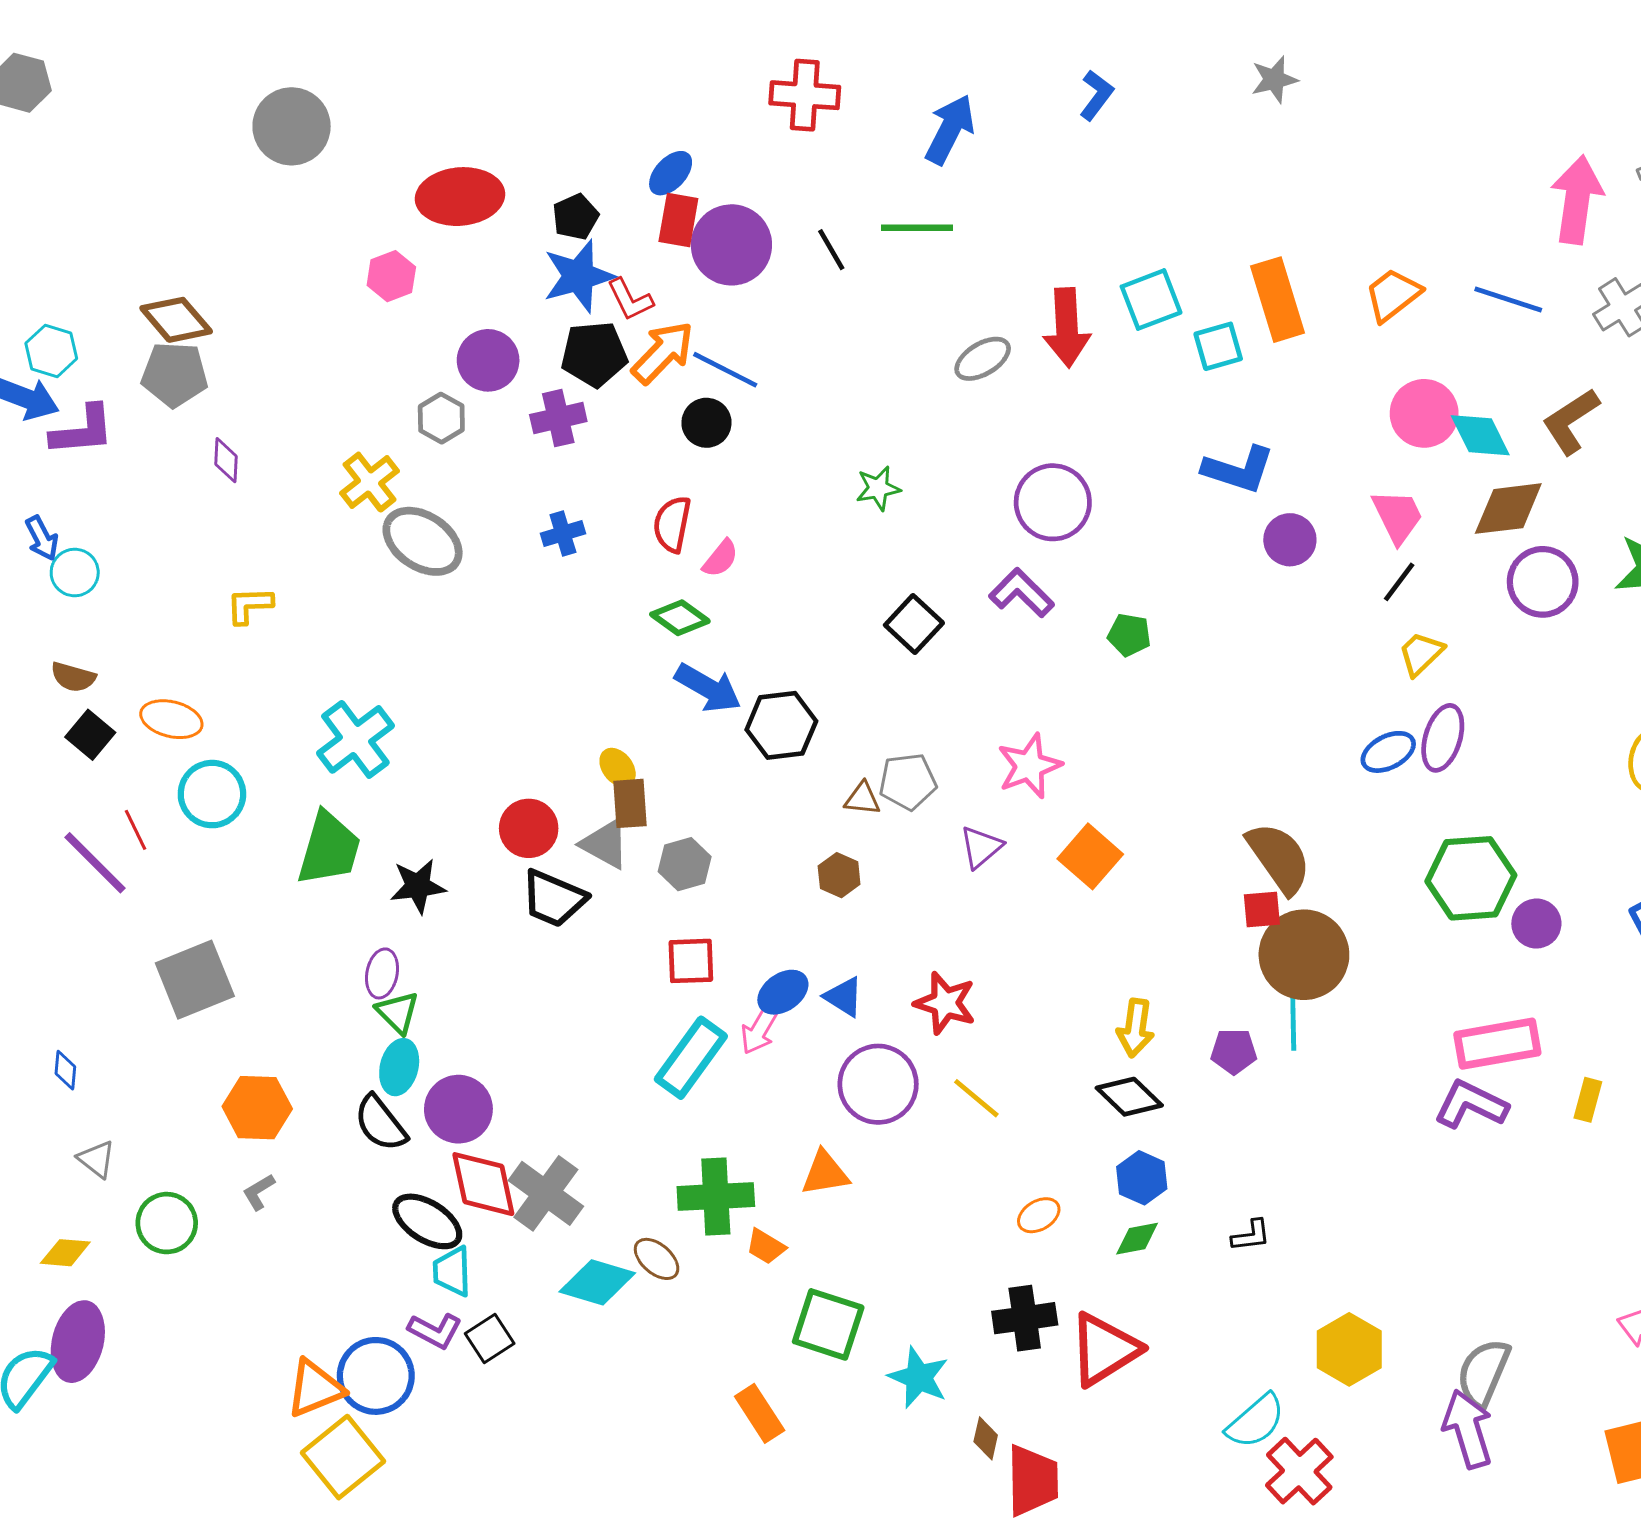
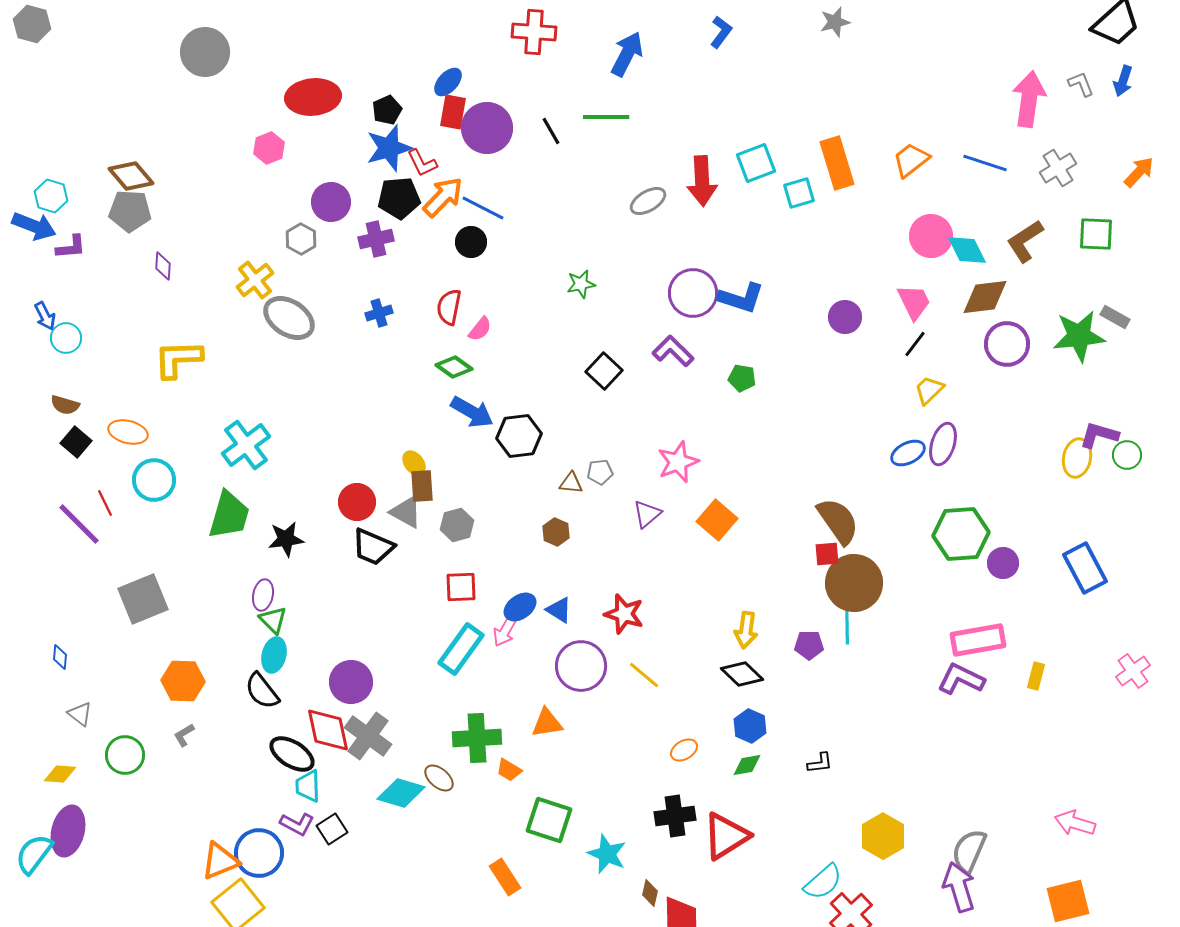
purple L-shape: (82, 431) -> (71, 247), size x0.7
blue L-shape: (1238, 470) -> (741, 298), moved
yellow L-shape: (249, 605) -> (178, 359), size x1.6
gray pentagon: (908, 782) -> (600, 472), size x0.7
purple circle: (458, 1109) -> (351, 682), moved

